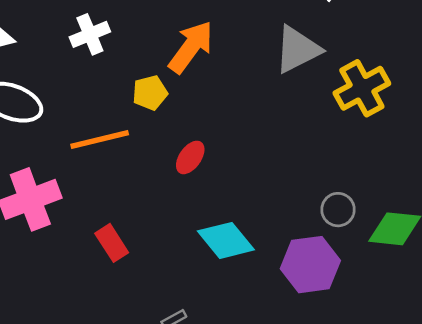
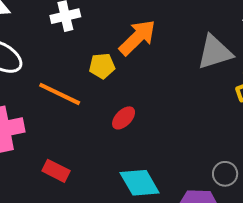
orange line: (100, 140) -> (60, 94), turned 30
red rectangle: (112, 243) -> (56, 171), turned -40

